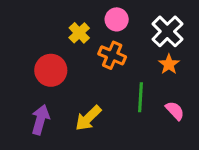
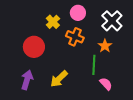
orange star: (169, 64) -> (105, 46), moved
pink semicircle: (175, 111) -> (106, 84), moved

